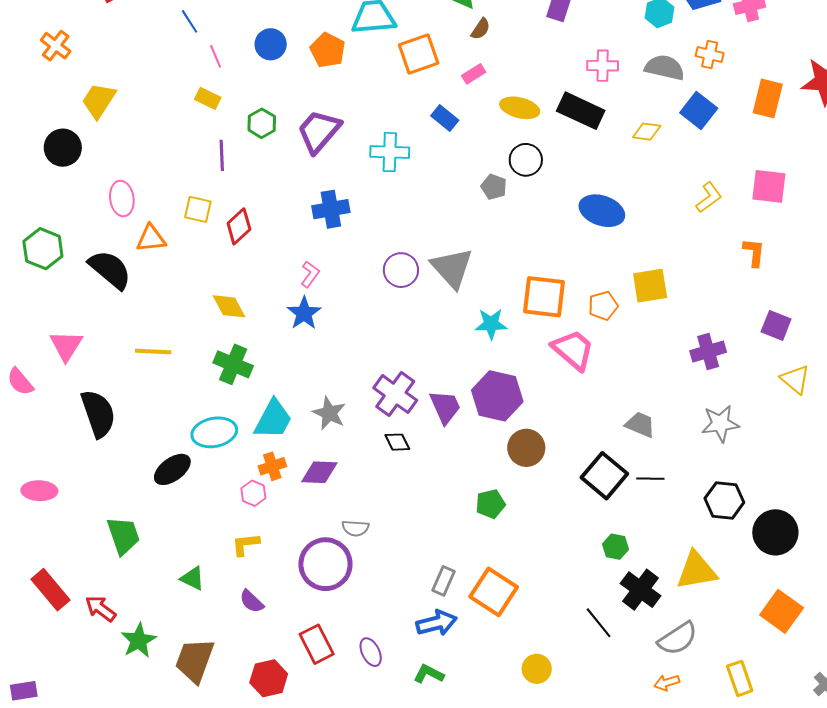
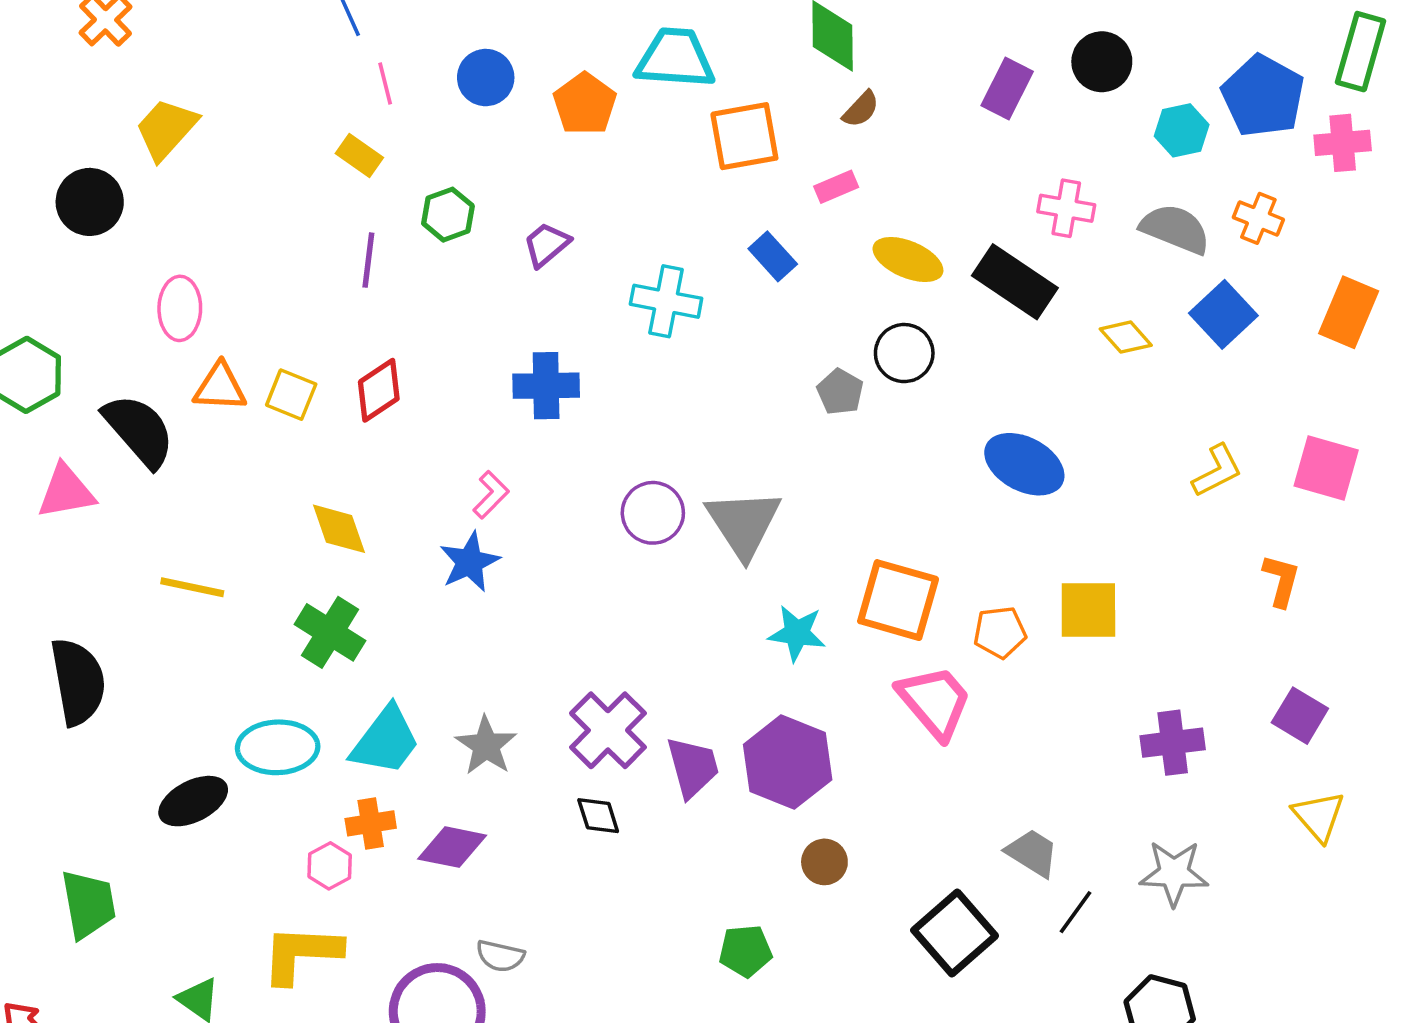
purple trapezoid: (319, 131) -> (546, 245), size x0.6
yellow diamond: (647, 132) -> (1126, 337), turned 32
yellow square: (198, 209) -> (291, 395), moved
pink triangle: (66, 346) -> (66, 492), moved, turned 39
brown circle: (526, 448) -> (824, 862), size x0.7
black line: (650, 479) -> (1075, 912), moved, turned -64
yellow L-shape: (245, 544) -> (301, 954), size x1.6

